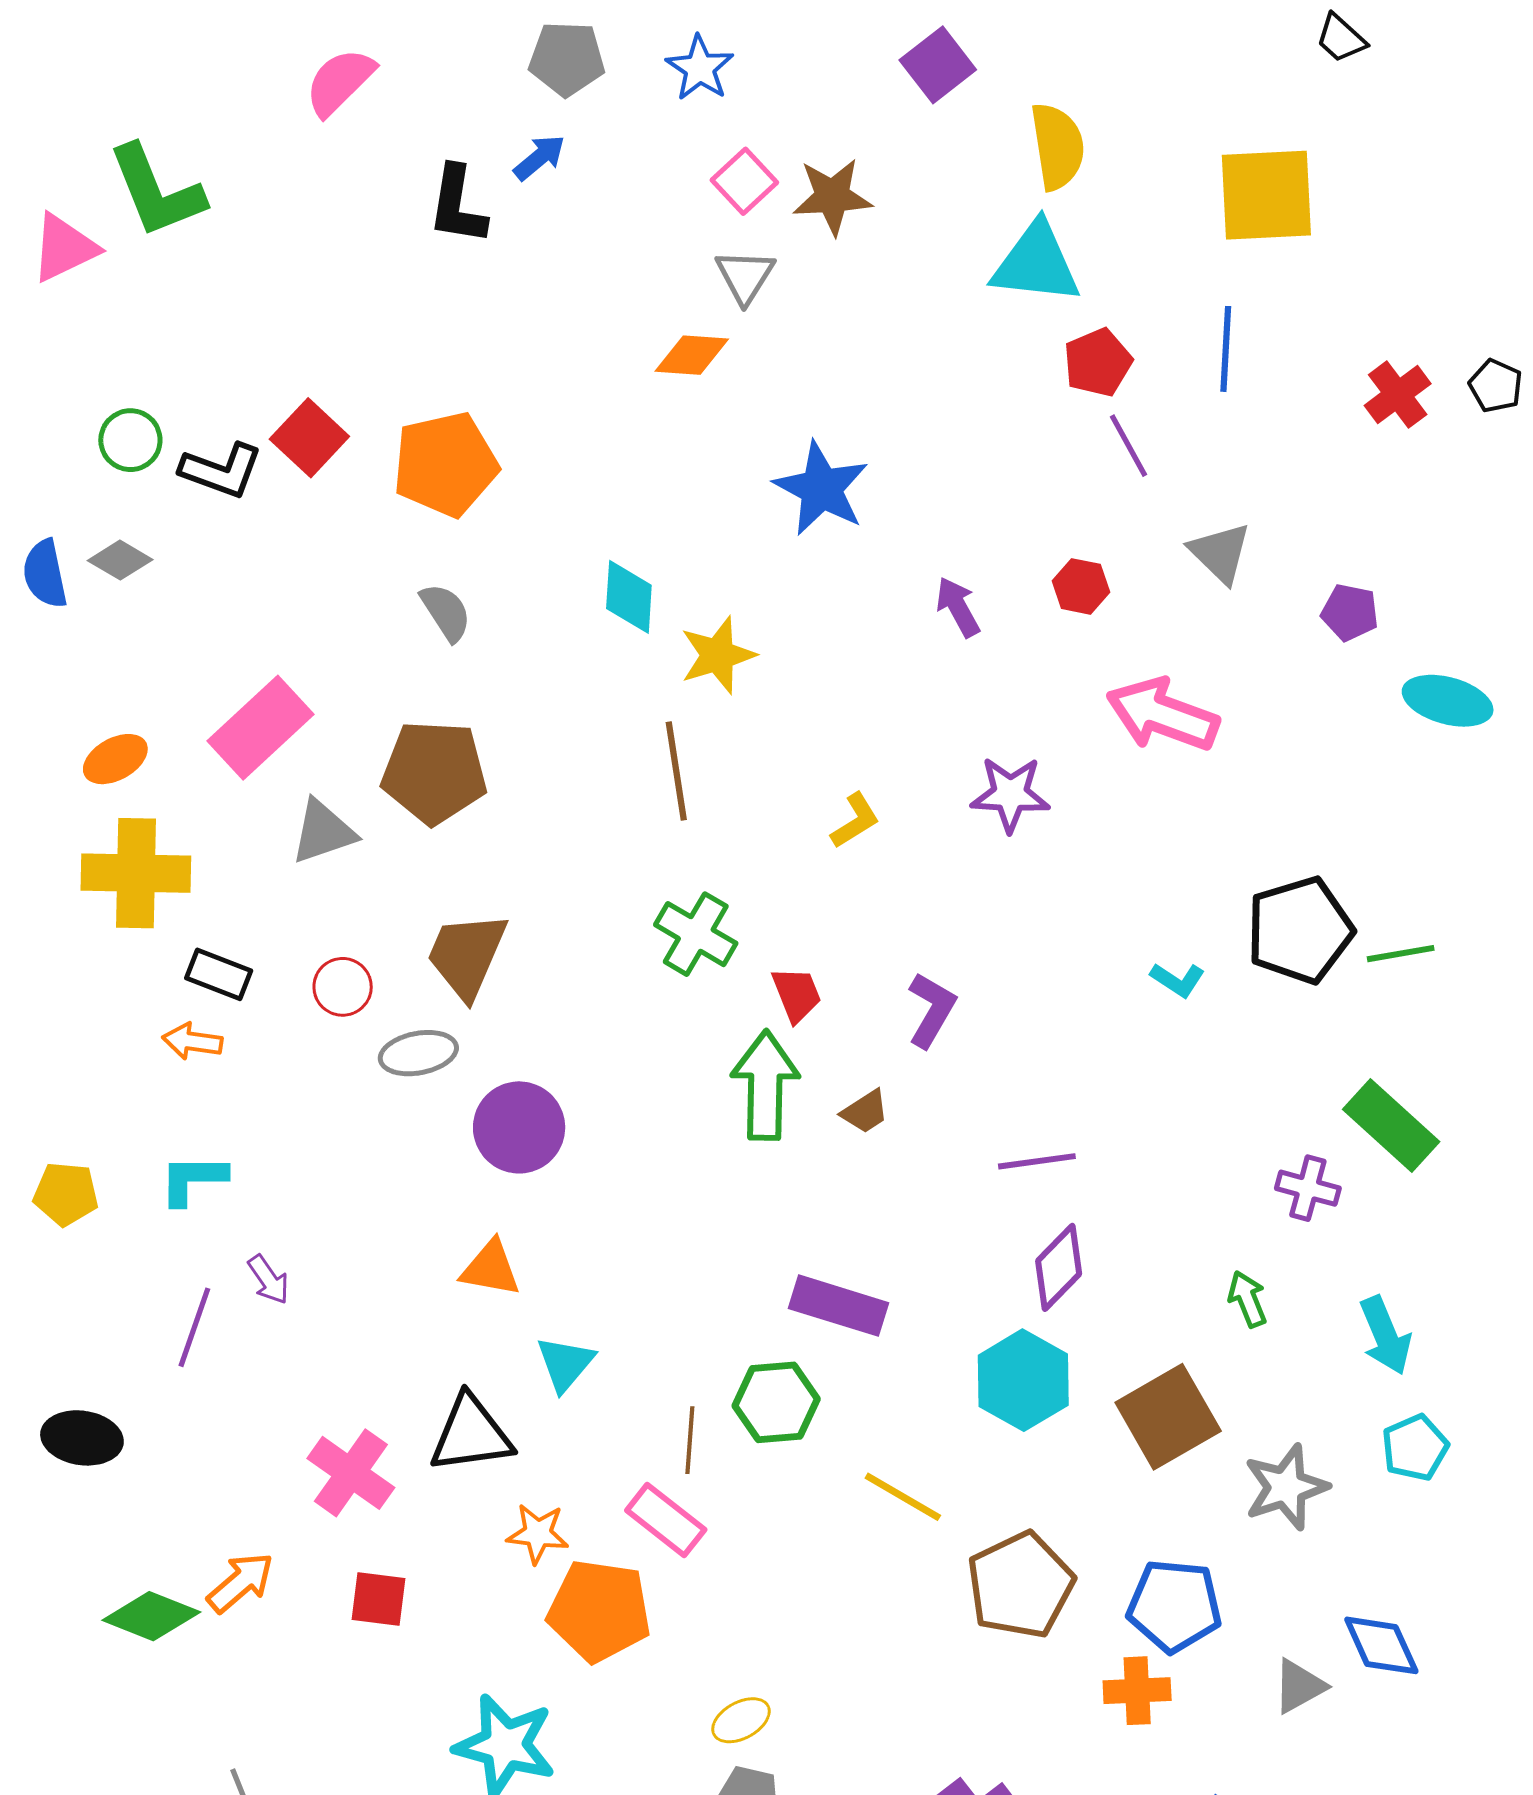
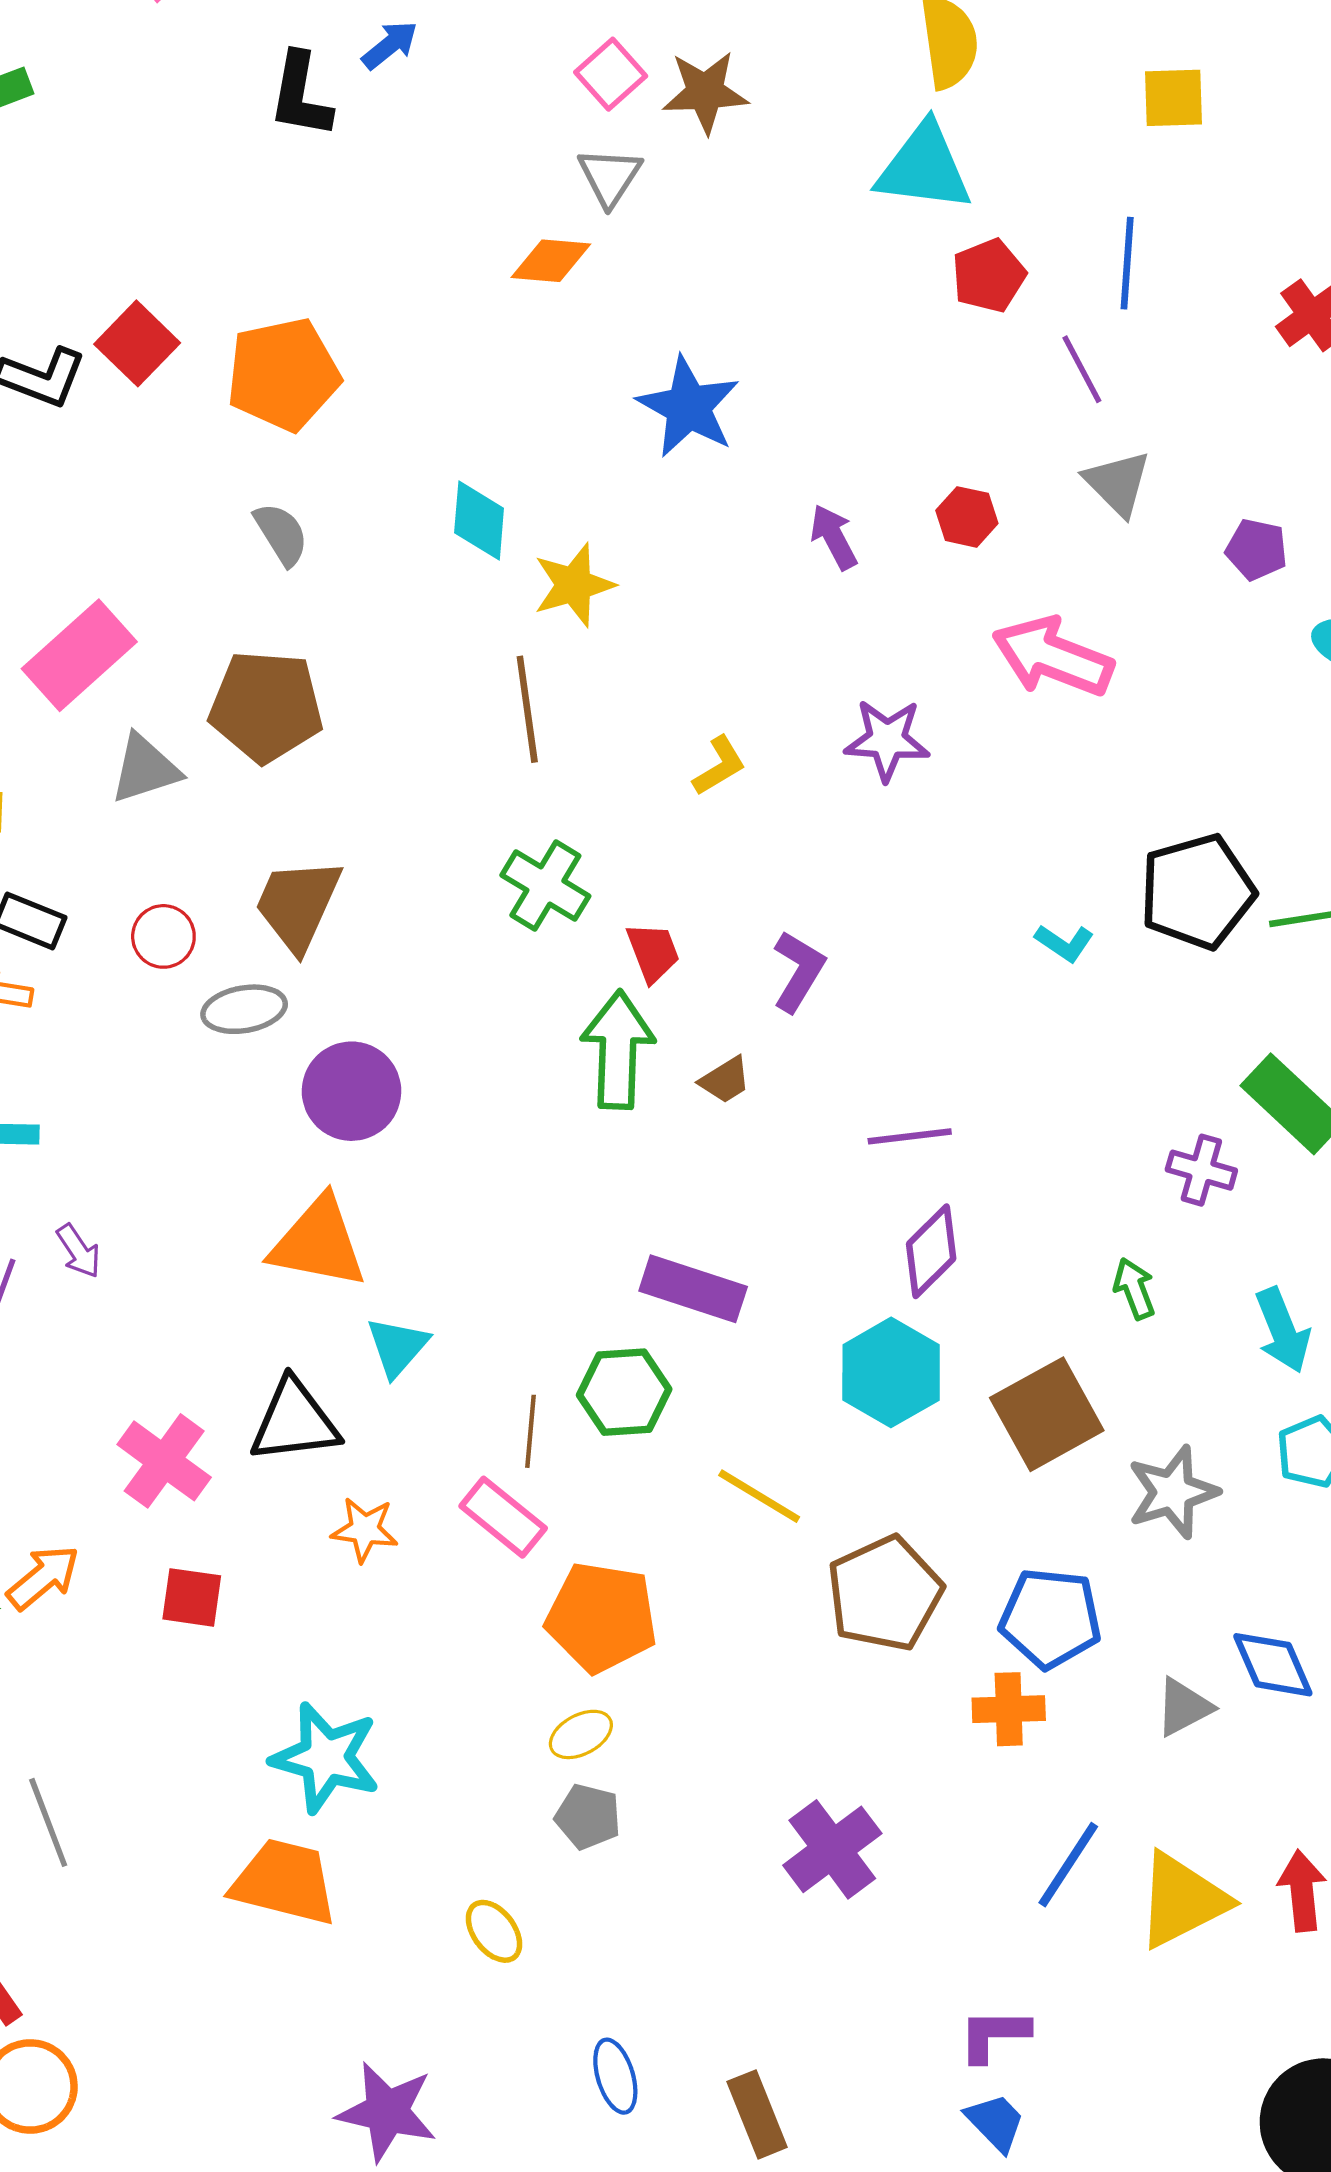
yellow square: (1266, 195) -> (1173, 98), size x0.6
purple line: (1128, 446) -> (1082, 369), moved
orange triangle: (491, 1268) -> (318, 1243), size x1.5
orange pentagon: (599, 1611) -> (601, 1617), moved

